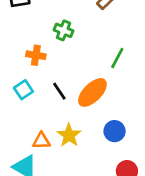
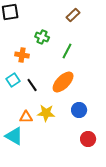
green line: (117, 58) -> (67, 51), moved
black line: (59, 91) -> (32, 85), moved
yellow star: (69, 135) -> (46, 113), turned -30

